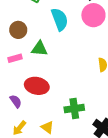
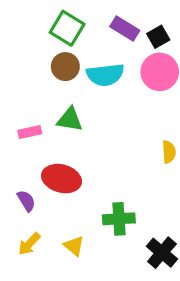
cyan semicircle: (60, 19) -> (105, 75), turned 100
brown circle: (18, 30) -> (65, 67), moved

